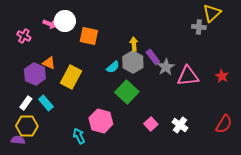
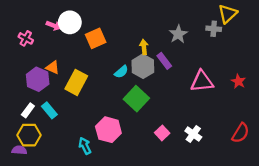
orange square: (89, 36) -> (96, 38), turned -36
gray star: (166, 67) -> (178, 34), moved

